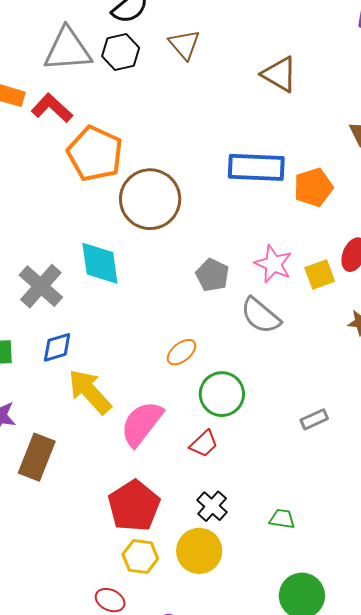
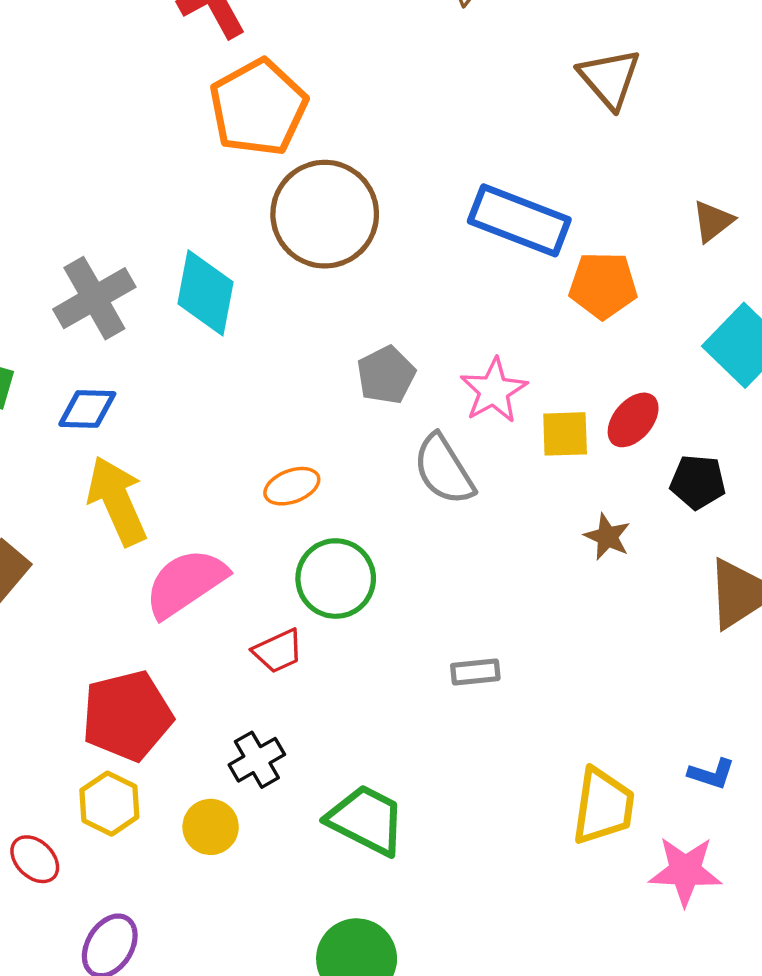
green trapezoid: (282, 519) -> (366, 820), size x1.8
yellow circle: (199, 551) -> (211, 827), size x0.7

